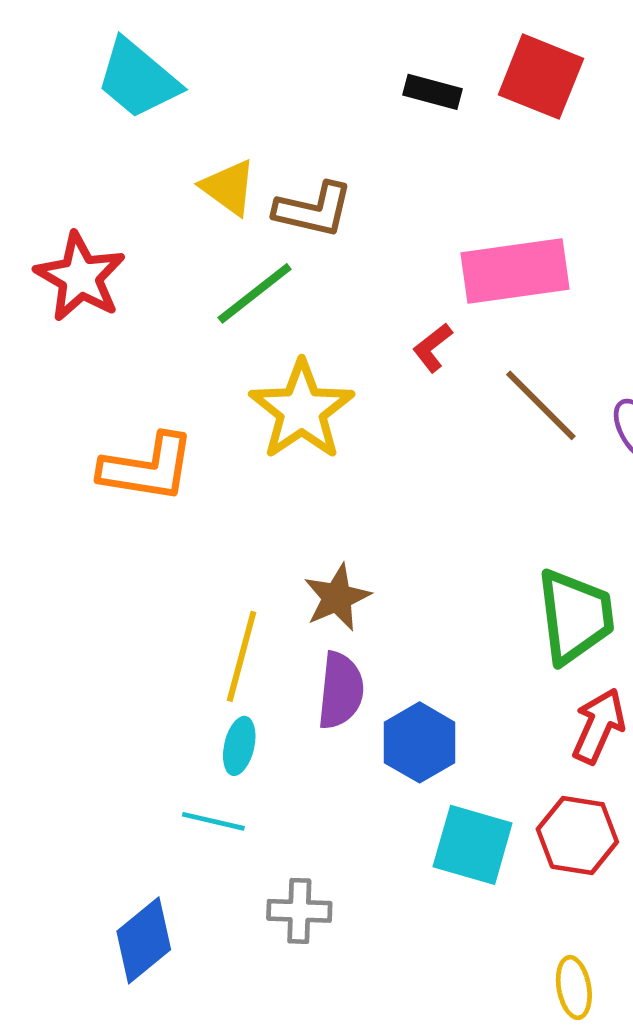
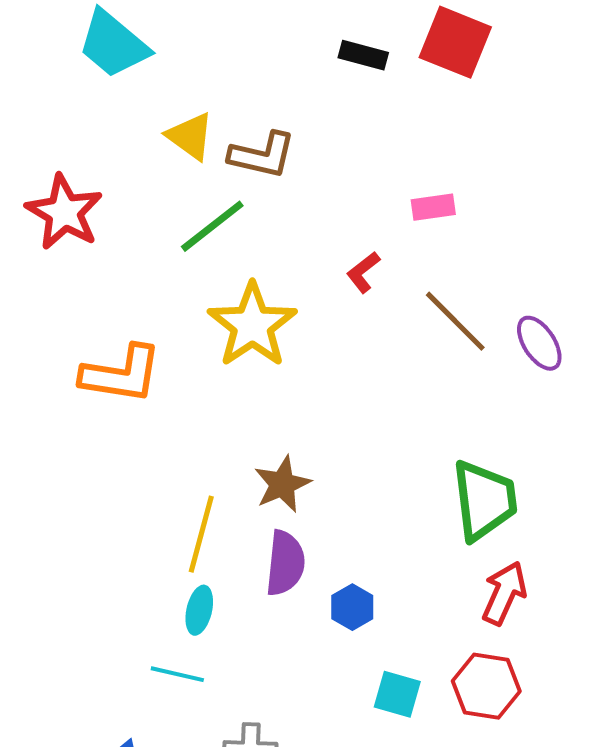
pink rectangle: (515, 271) -> (433, 207), size x0.5
blue hexagon: (420, 742) -> (352, 607), size x0.7
cyan square: (473, 845) -> (397, 694), size x0.7

